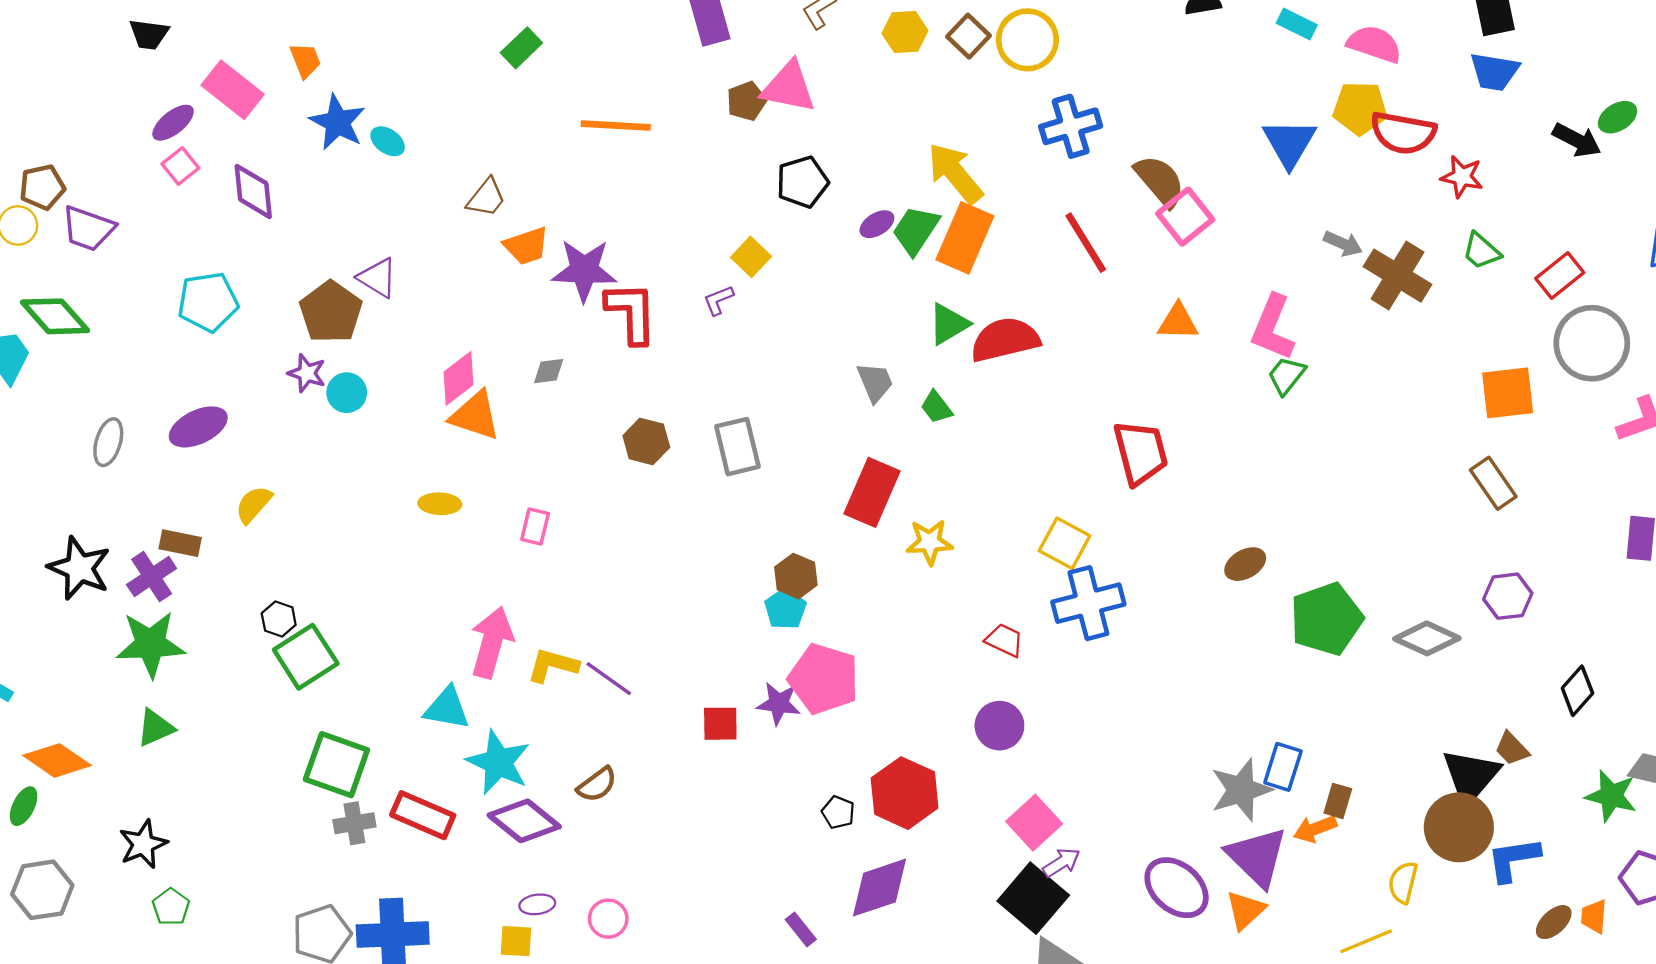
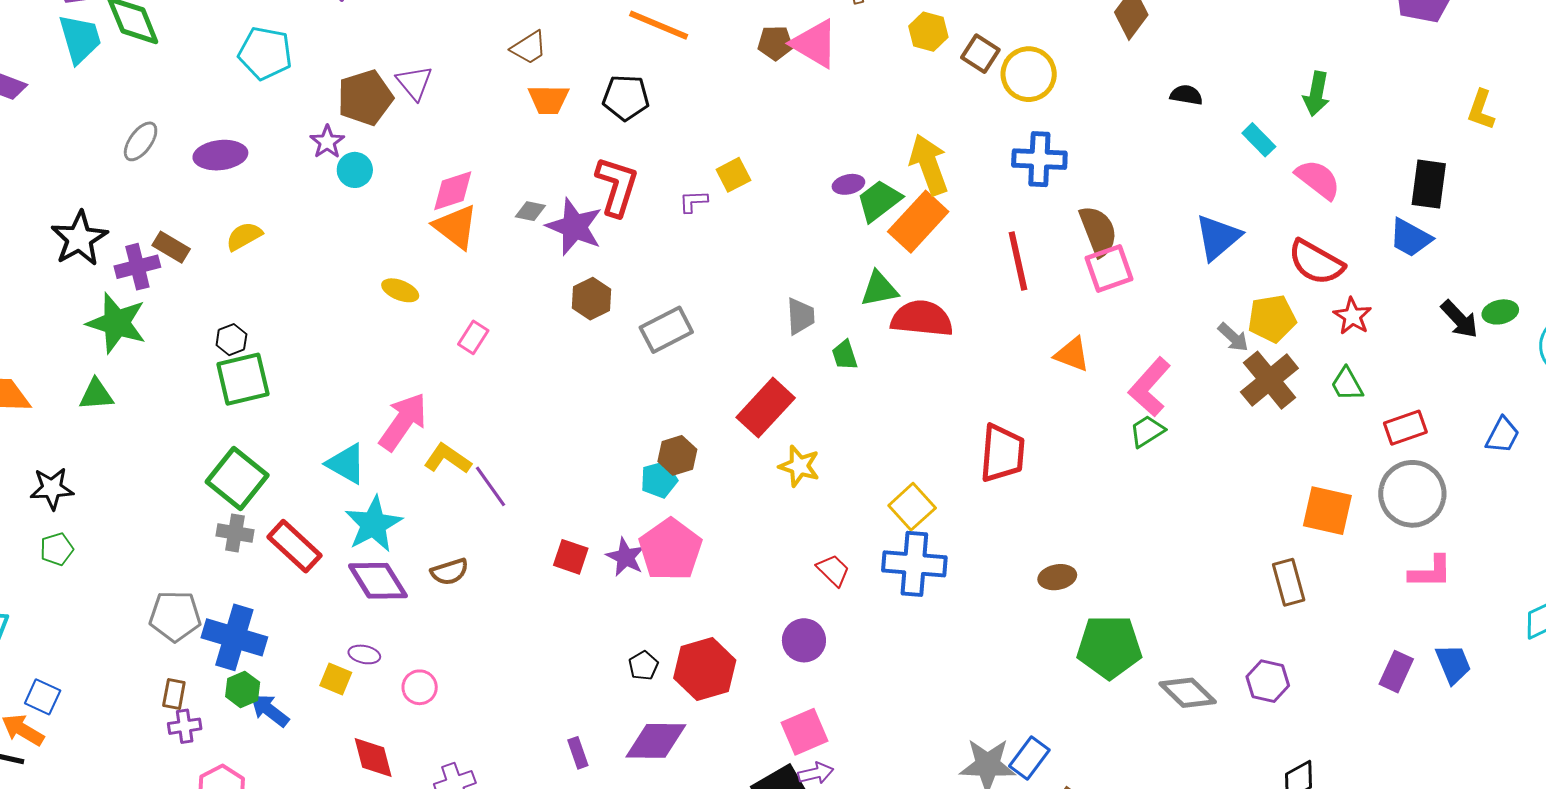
brown square: (969, 36) -> (980, 54), turned -30
yellow pentagon: (1360, 108) -> (1272, 319), moved, turned -30
black pentagon: (802, 182) -> (626, 98), moved
purple star: (584, 270) -> (574, 227), moved
gray rectangle: (737, 447) -> (666, 330), turned 57

